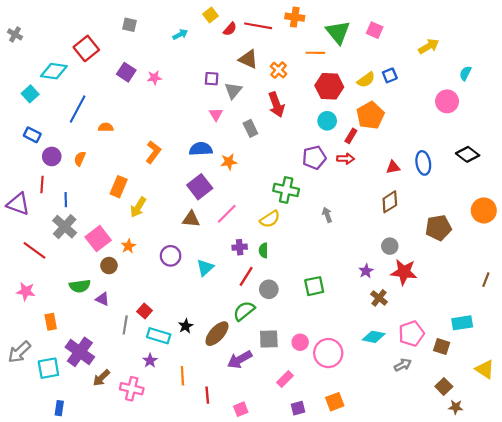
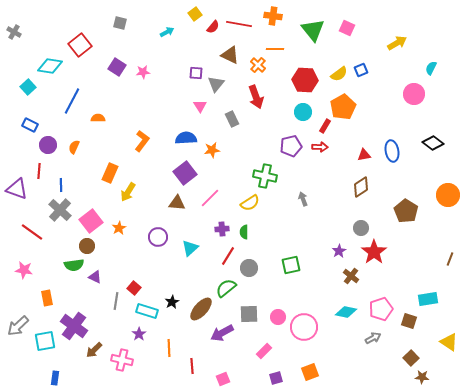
orange line: (315, 53) -> (275, 49), moved
brown pentagon: (438, 228) -> (406, 211), turned -30
brown circle: (109, 266) -> (87, 246), moved
red star: (404, 272) -> (374, 252), turned 30

